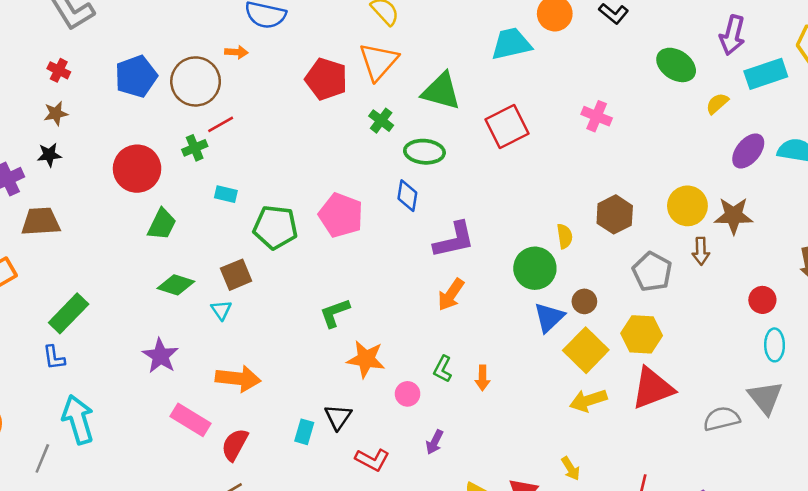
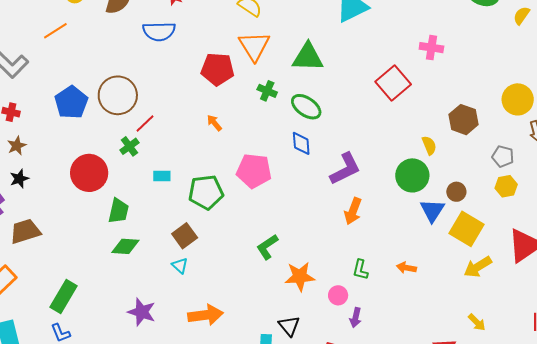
orange arrow: (236, 52) -> (214, 123), moved, turned -120
red square: (507, 126) -> (393, 83), moved
green ellipse: (424, 152) -> (306, 107), turned 44
gray pentagon: (652, 272) -> (503, 156), size x0.7
green diamond: (176, 285) -> (125, 246), moved
yellow hexagon: (642, 334) -> (506, 186), moved, size x0.7
orange arrow: (482, 378) -> (406, 268), moved, turned 114
purple arrow: (435, 442) -> (356, 318), moved

